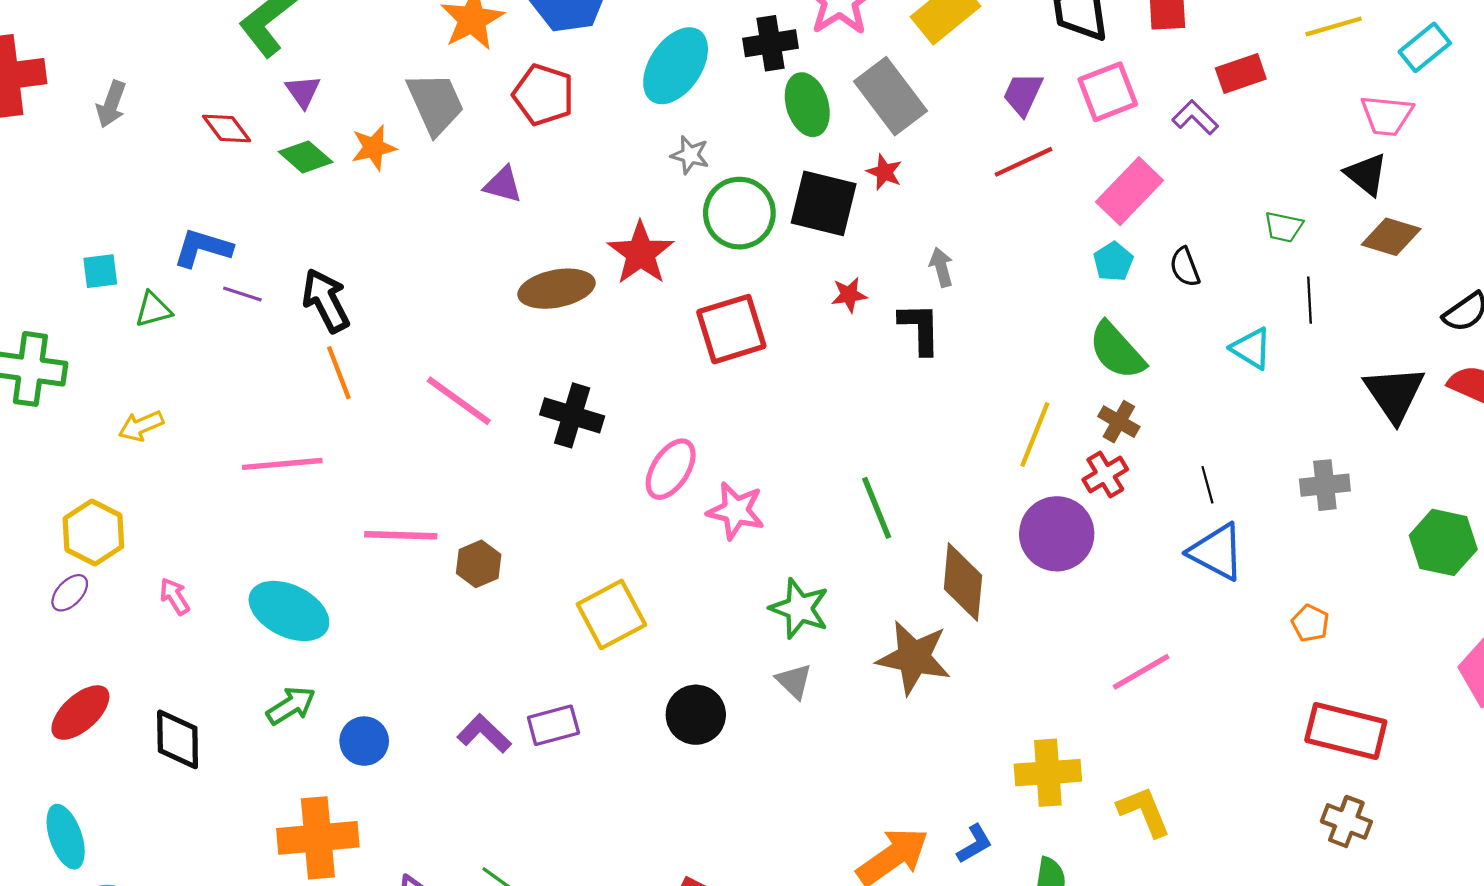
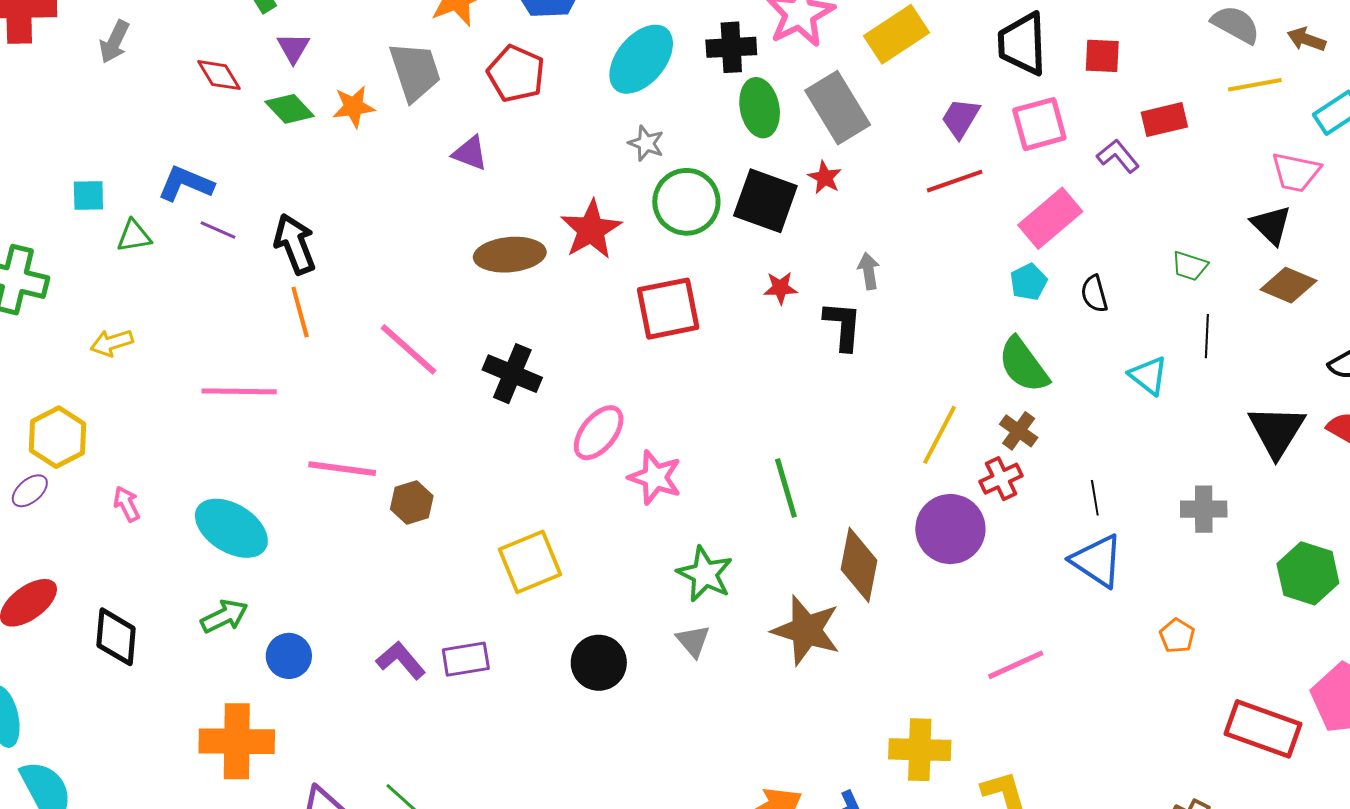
red rectangle: (1346, 731) -> (1263, 729), moved

